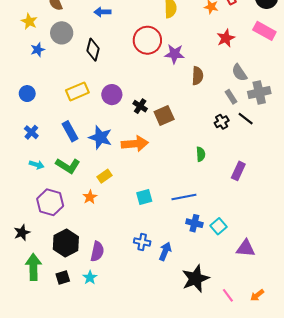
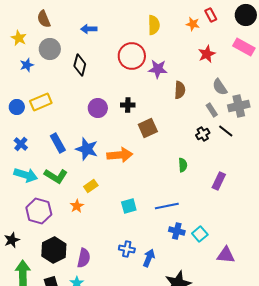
yellow rectangle: (77, 91) -> (41, 102), moved
black cross: (140, 106) -> (128, 105), moved, turned -32
cyan arrow: (37, 165) -> (26, 175), size x1.6

